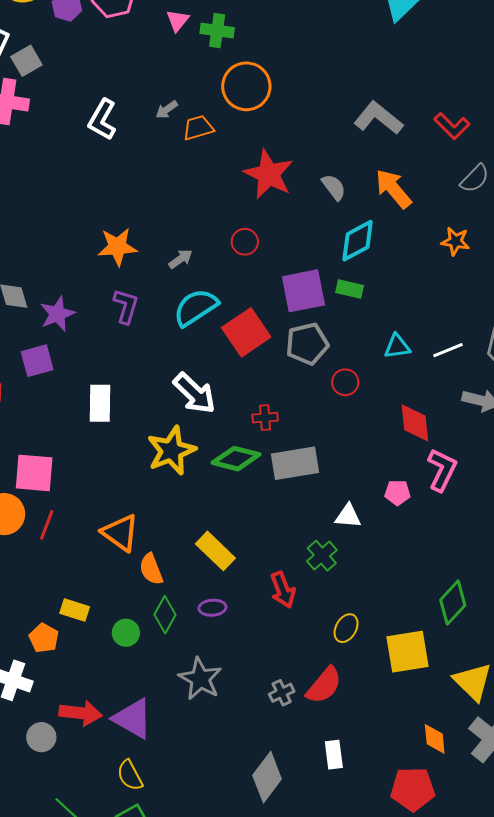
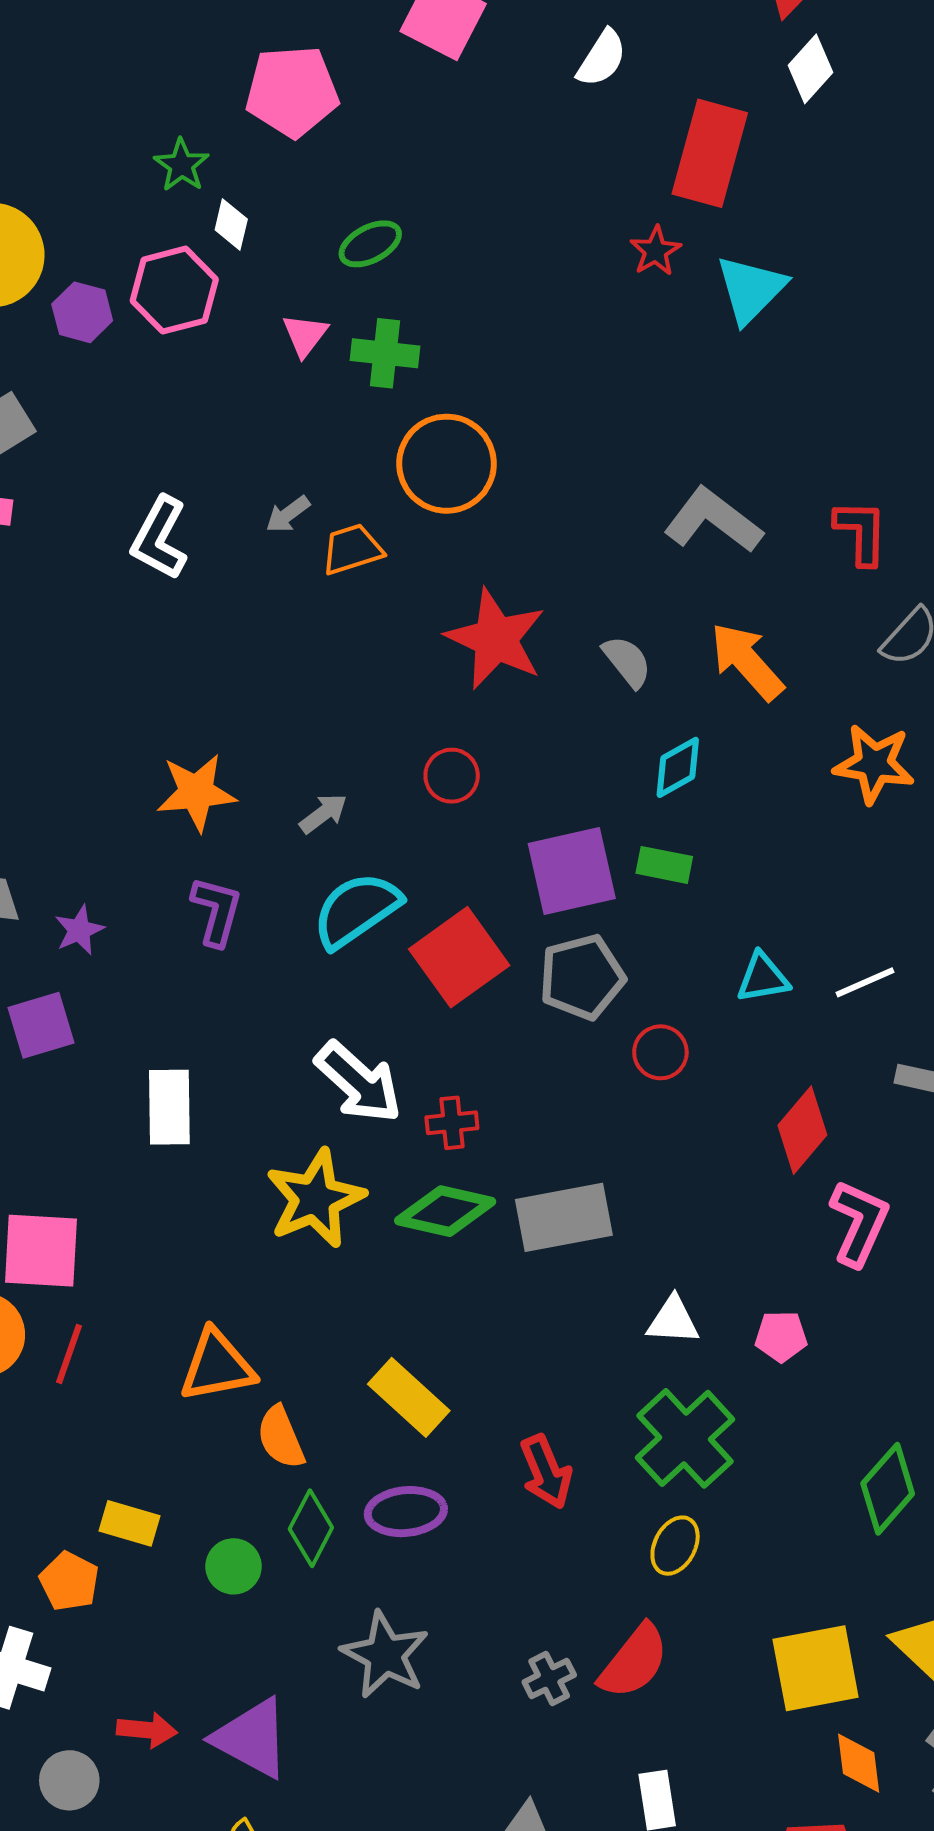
red L-shape: (452, 126) -> (861, 532), turned -132
cyan diamond: (358, 241) -> (678, 767), size x0.7
orange star: (455, 241) -> (874, 764), size x1.4
purple star: (57, 314) -> (79, 930), size x0.7
red cross: (265, 418) -> (452, 1123), moved
red diamond: (415, 423) -> (802, 1130), turned 48
pink pentagon: (397, 493) -> (781, 1336), moved
orange triangle: (120, 533) -> (217, 1366), turned -45
green cross: (322, 556) -> (685, 1438), moved, size x1.6
purple ellipse: (212, 608) -> (406, 1512), size x1.4
yellow square: (407, 652) -> (816, 1668), moved
red arrow: (81, 713) -> (147, 1730), size x0.7

